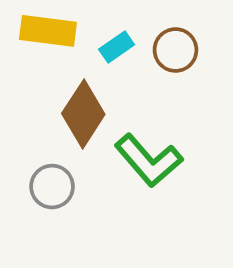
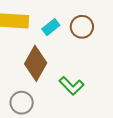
green L-shape: (149, 161) -> (71, 86), size x0.7

